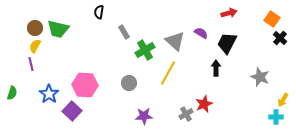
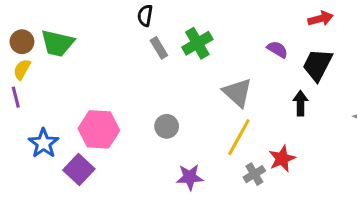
black semicircle: (99, 12) -> (145, 16), moved
gray triangle: (175, 41) -> (237, 92), moved
green cross: (145, 50) -> (197, 43), moved
yellow line: (168, 73) -> (239, 137), moved

